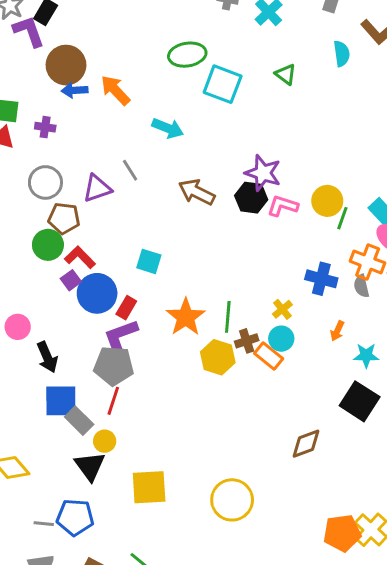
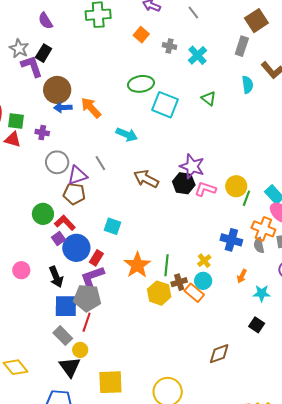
gray circle: (45, 182) -> (57, 162), moved
brown pentagon: (64, 218) -> (74, 194), moved
black arrow: (47, 357) -> (56, 277), moved
blue square: (61, 401) -> (66, 306), moved
black square: (360, 401) -> (257, 325), size x0.6

